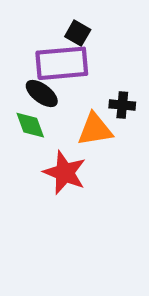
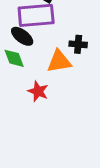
red star: (65, 173) -> (38, 91), size x0.7

